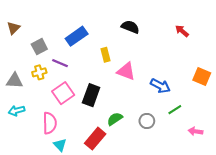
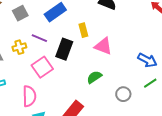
gray square: (39, 47) -> (20, 13), moved
blue arrow: (160, 86) -> (147, 60), moved
black rectangle: (91, 95) -> (64, 49), moved
green semicircle: (115, 119) -> (94, 77), moved

